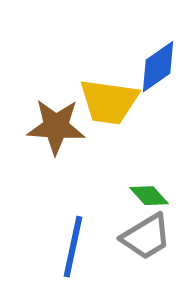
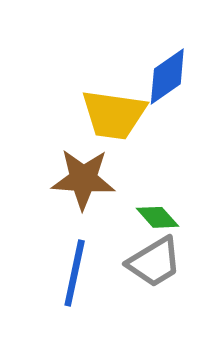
brown star: (56, 127) -> (83, 179), moved

